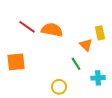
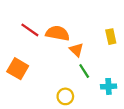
orange triangle: (86, 45) -> (76, 50), moved
orange square: (16, 62) -> (18, 69), turned 36

